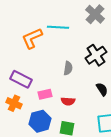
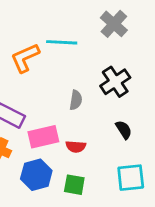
pink rectangle: (45, 94) -> (43, 137), size x1.5

